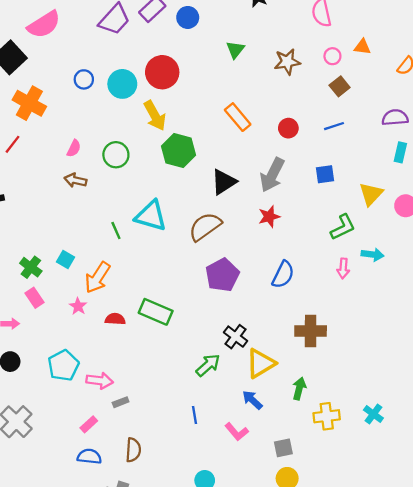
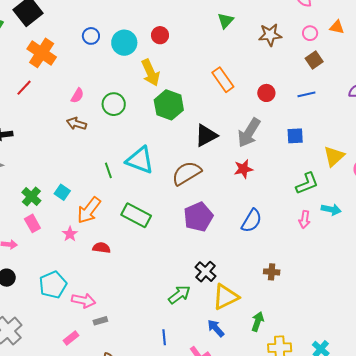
red circle: (162, 72) -> (160, 35), size x0.6
green rectangle: (156, 312) -> (136, 215), moved
brown cross: (311, 331) -> (272, 272), size x0.6

